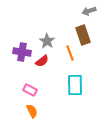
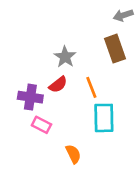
purple cross: (22, 52) -> (30, 97), moved
orange line: (70, 53) -> (91, 87), moved
orange semicircle: (32, 111) -> (73, 154), moved

